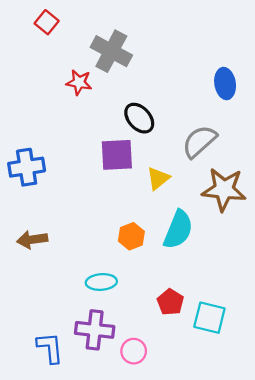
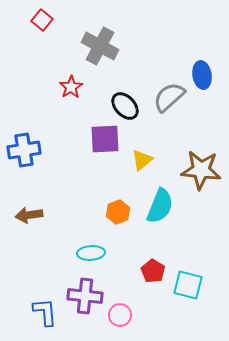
red star: (79, 82) -> (71, 87), moved, turned 30
gray semicircle: (199, 141) -> (169, 97), moved

